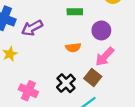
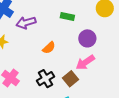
orange semicircle: (73, 47) -> (49, 48), moved, turned -48

